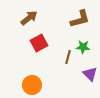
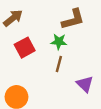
green star: (83, 47) -> (59, 42), moved

